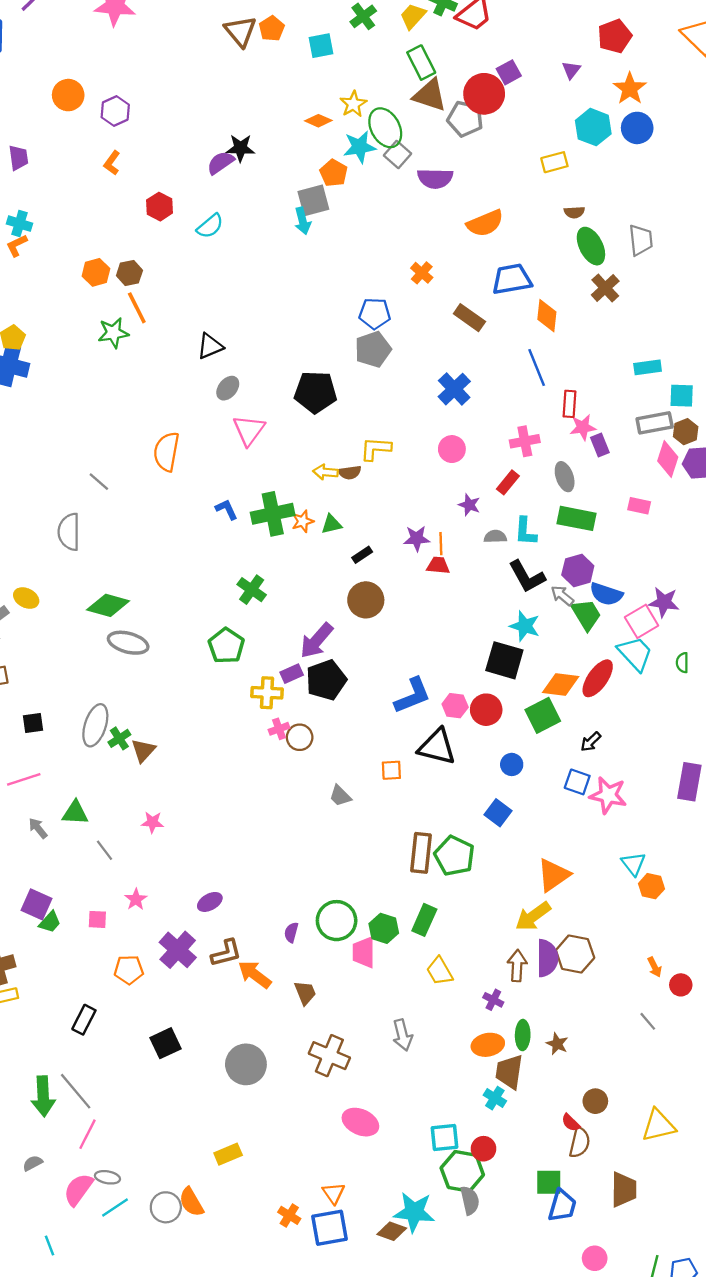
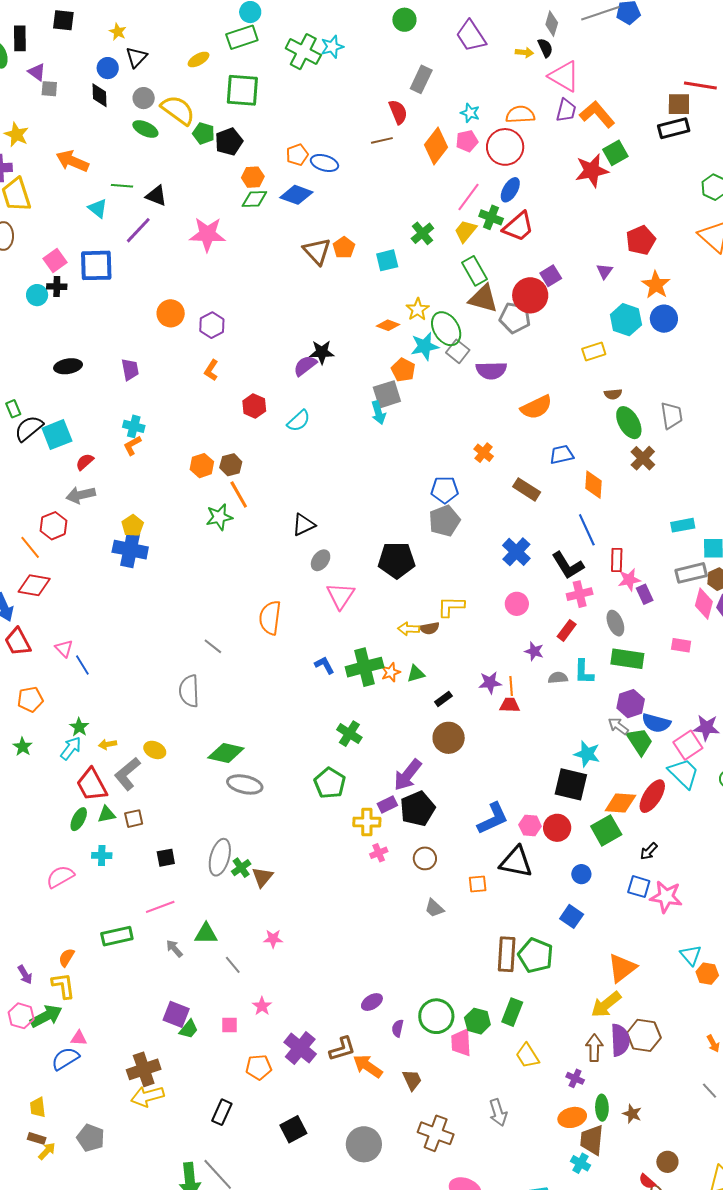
blue trapezoid: (512, 279) -> (562, 454), size x0.7
black L-shape: (527, 576) -> (568, 565), moved
brown circle: (300, 737) -> (425, 858), moved
purple ellipse: (210, 902) -> (372, 1002), moved

